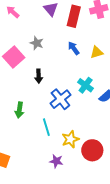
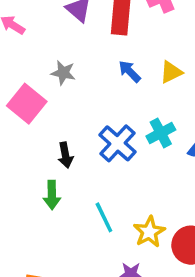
black arrow: (39, 76) -> (65, 155), moved
cyan cross: (86, 85) -> (161, 133), turned 35
blue cross: (60, 99) -> (117, 143), moved

